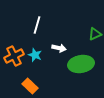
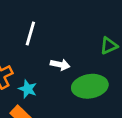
cyan star: (35, 55) -> (28, 89), moved

